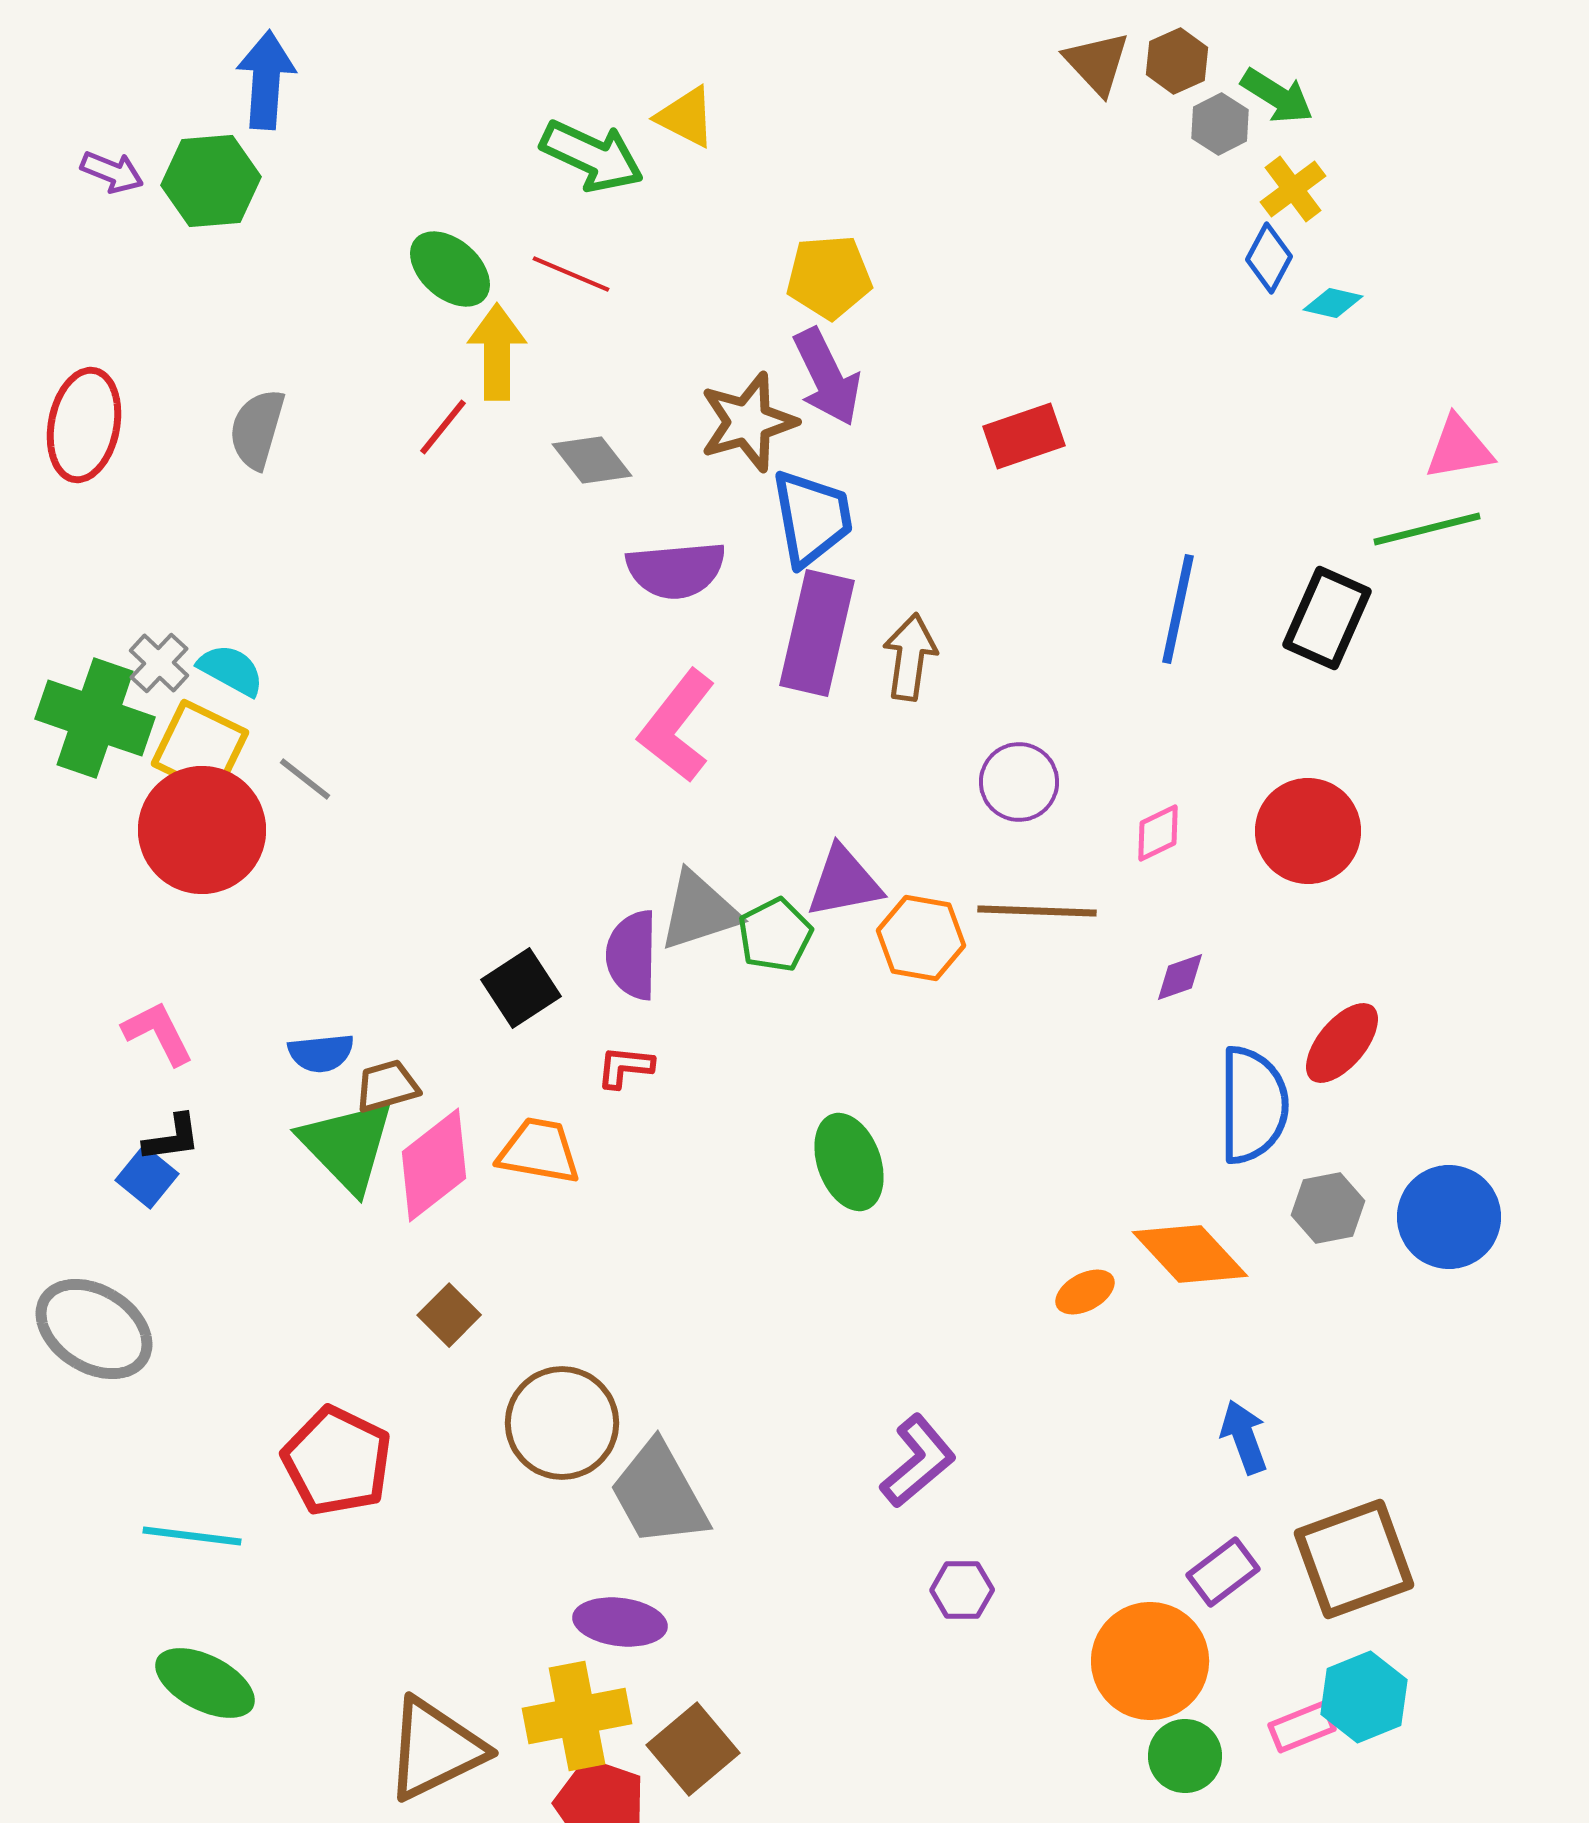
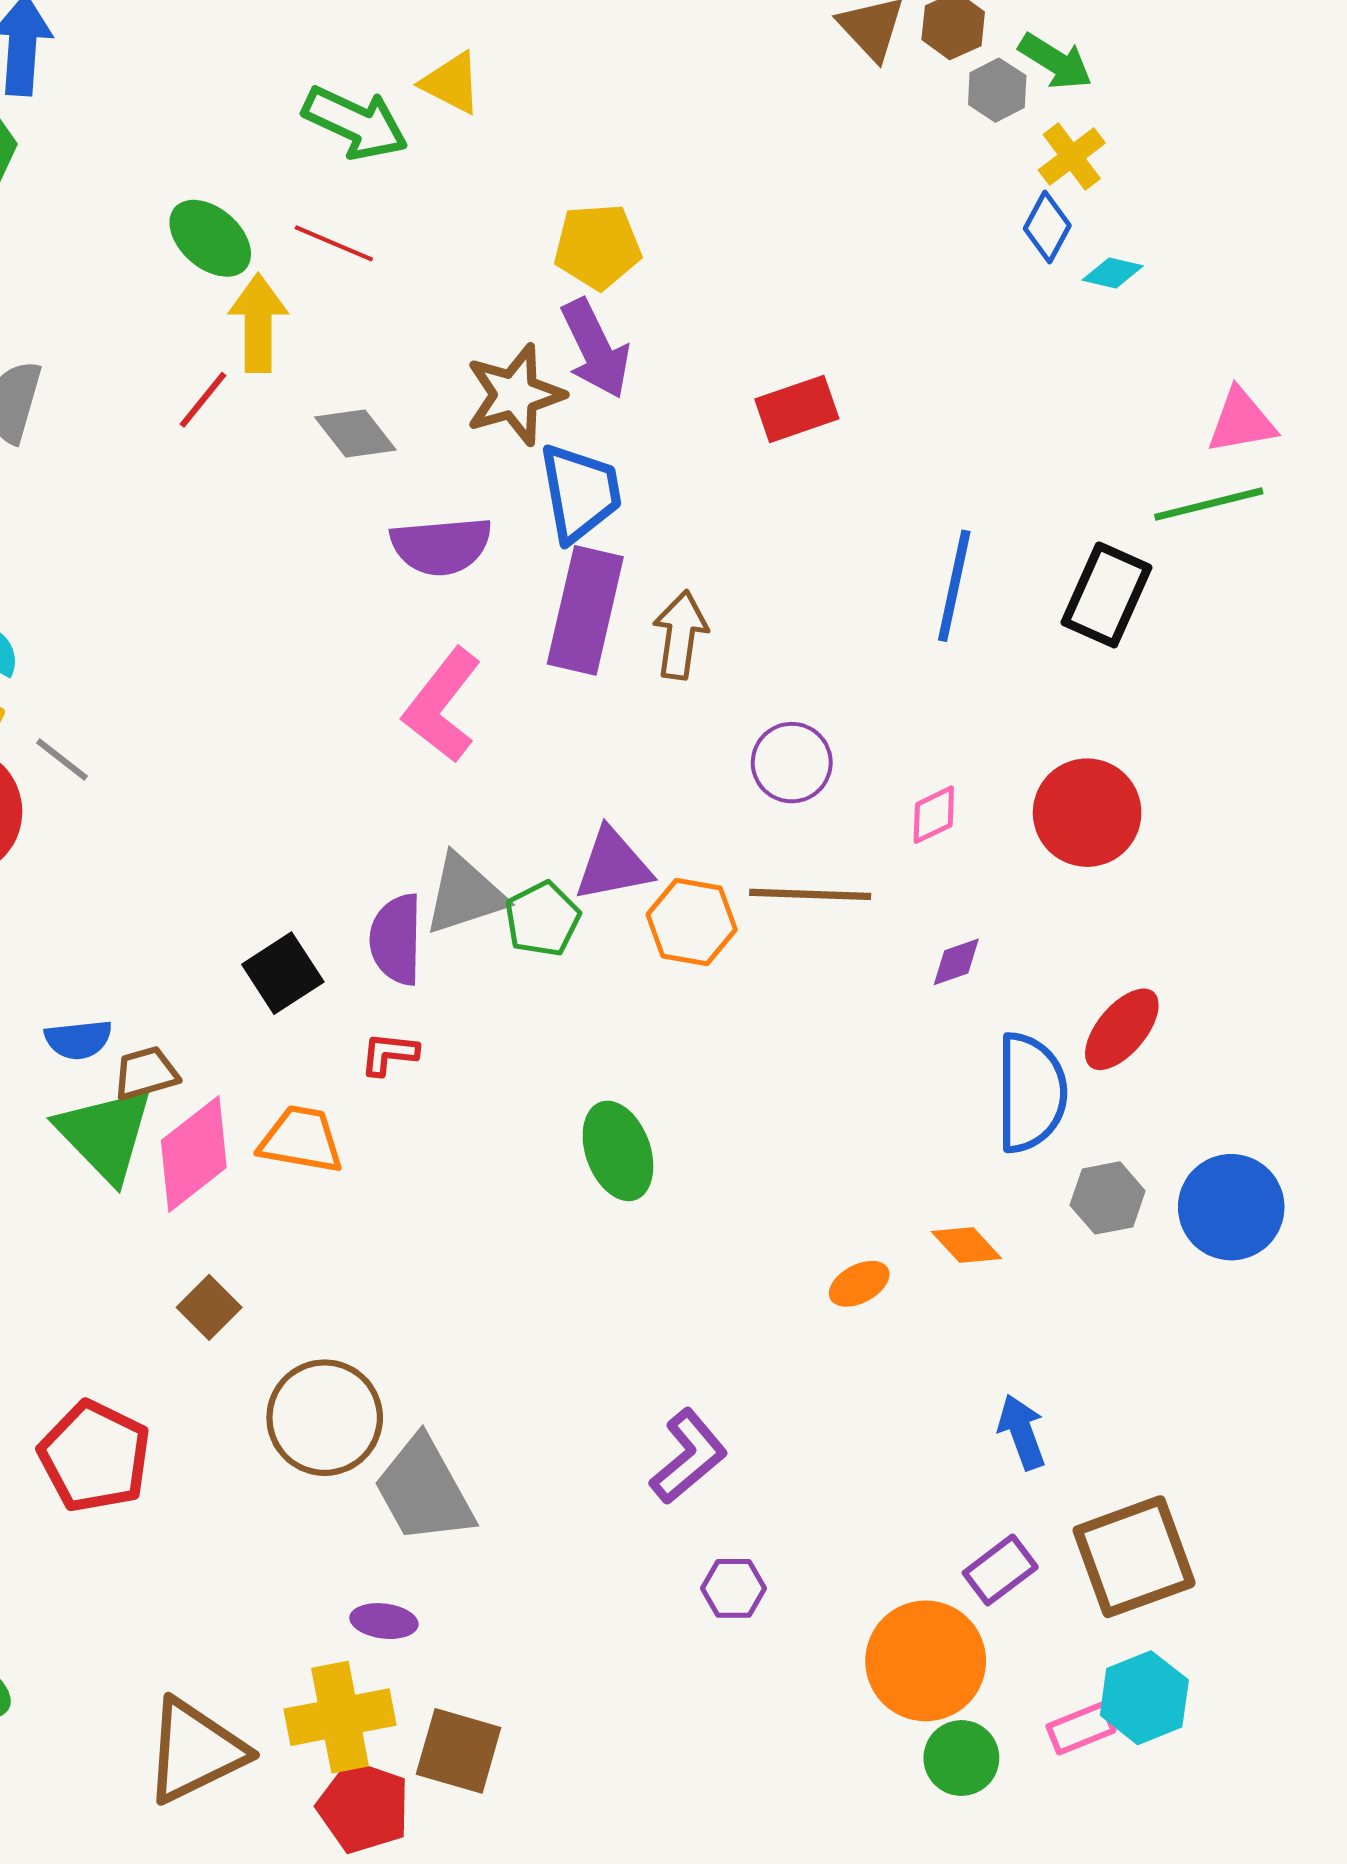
orange diamond: (1190, 1254) -> (966, 1245), size x0.6
purple ellipse: (620, 1622) -> (384, 1621), size x0.7
brown square: (693, 1749) -> (459, 1751), turned -34

